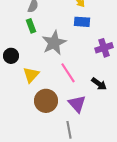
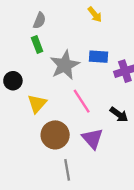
blue rectangle: (82, 22) -> (98, 57), moved
gray line: (69, 130) -> (67, 170), moved

